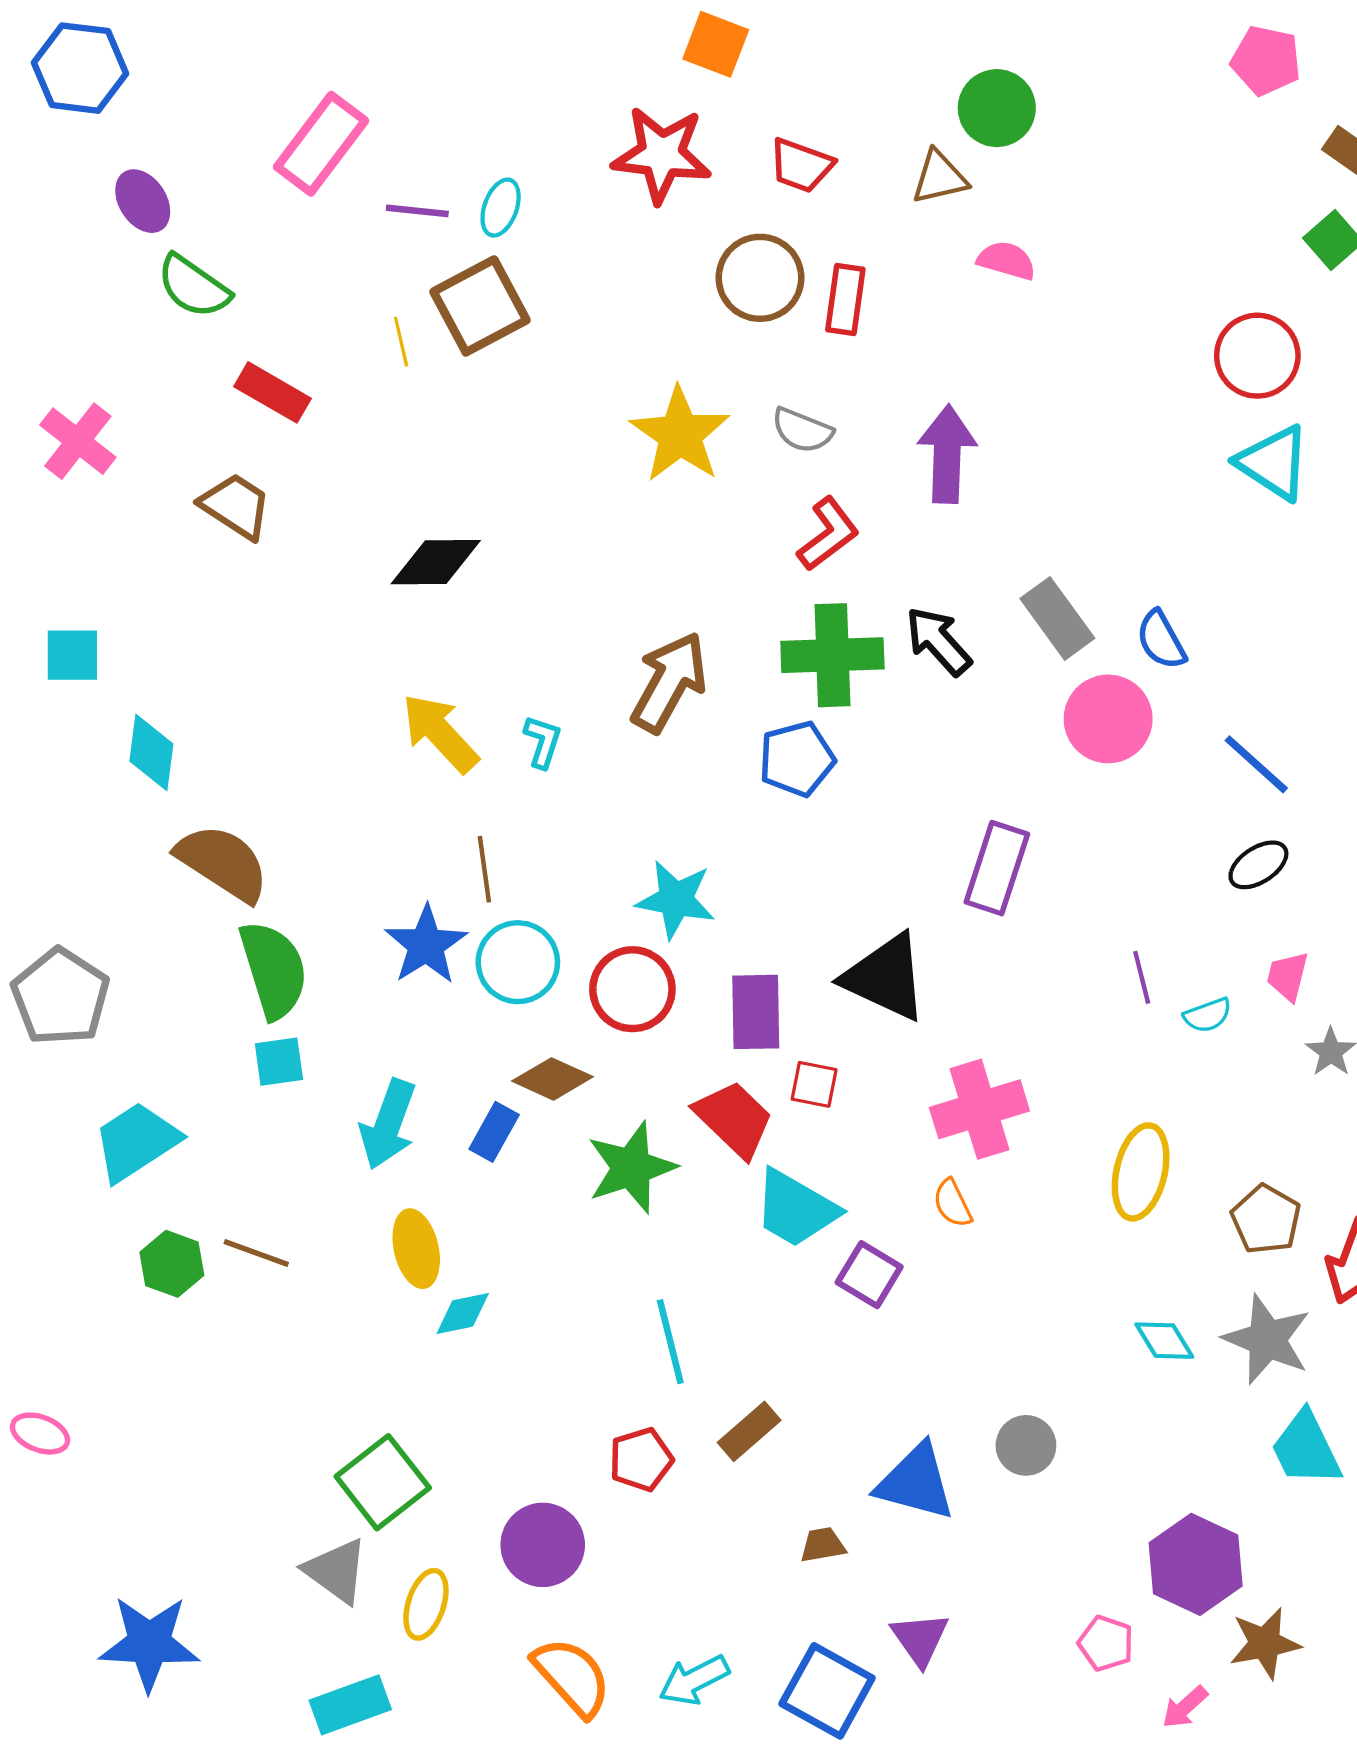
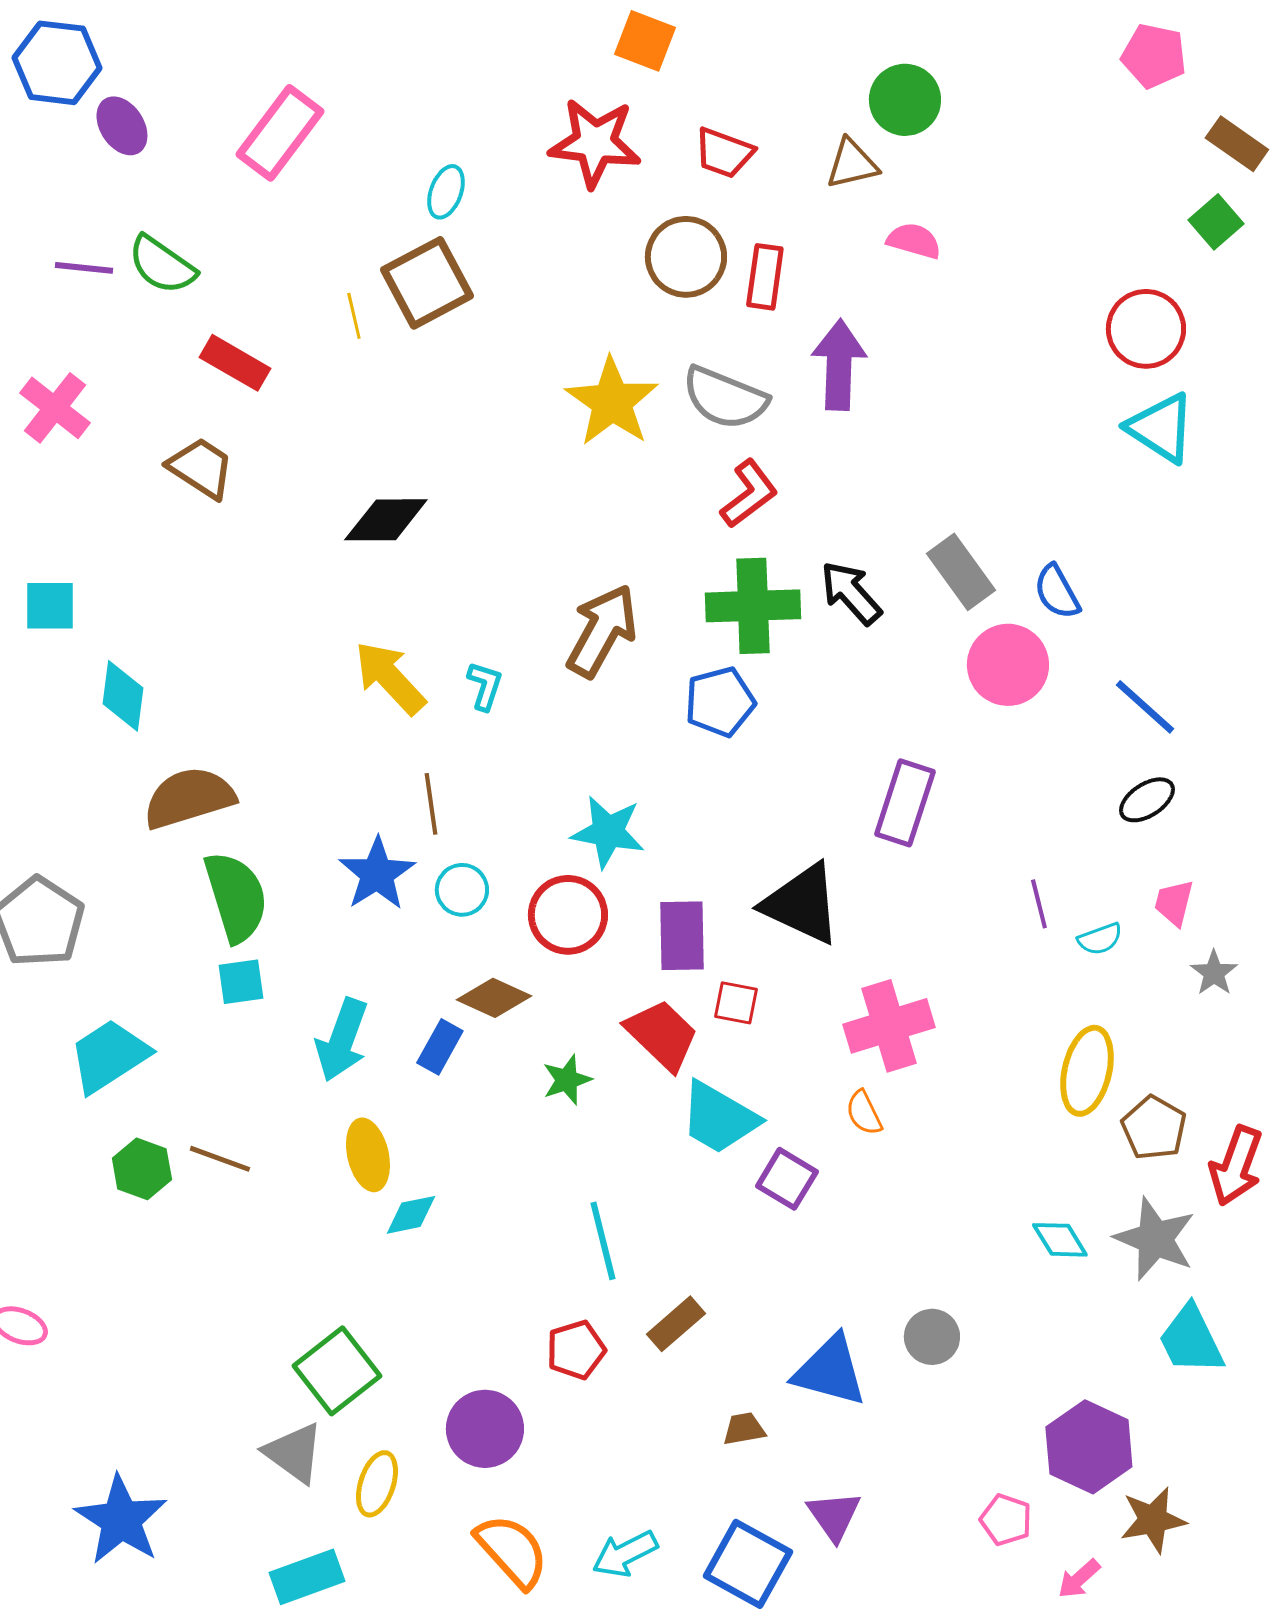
purple ellipse: (143, 201) -> (122, 126), moved
purple line: (417, 211) -> (84, 268), moved
gray semicircle: (802, 430) -> (725, 398), size x1.5
purple arrow: (947, 454) -> (839, 365), moved
brown semicircle: (223, 863) -> (189, 798), turned -50
cyan circle: (518, 962) -> (462, 890), size x0.7
green star: (631, 1168) -> (567, 1080), size x0.6
yellow ellipse: (1141, 1172) -> (1087, 1071), moved
blue star: (149, 1643) -> (121, 1520), turned 30

